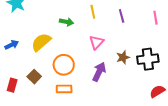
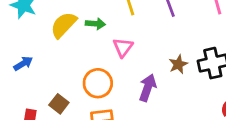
yellow semicircle: (41, 42) -> (64, 25), moved
pink triangle: (96, 42) -> (123, 47), moved

